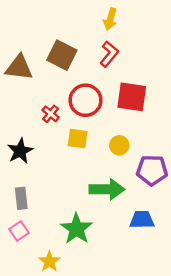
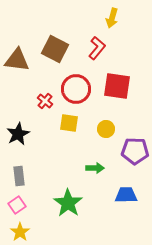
yellow arrow: (110, 19) -> (112, 18), moved
green arrow: (107, 189) -> (95, 168), size x0.6
yellow star: (49, 261) -> (20, 232), moved

